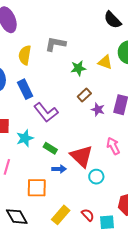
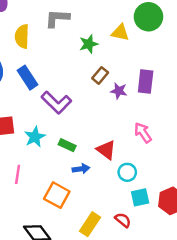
red triangle: (82, 156) -> (106, 150), size x0.7
orange square: (37, 188) -> (57, 195), turned 35
cyan square: (107, 222) -> (140, 197), moved

